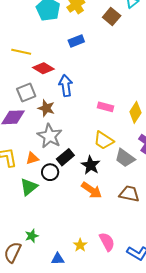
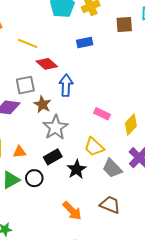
brown square: (112, 17) -> (124, 24), turned 36
gray star: (50, 136) -> (55, 127), moved
black circle: (50, 172) -> (34, 178), moved
orange arrow: (92, 190) -> (72, 211), moved

